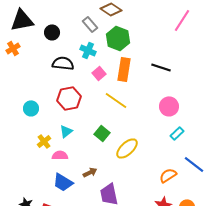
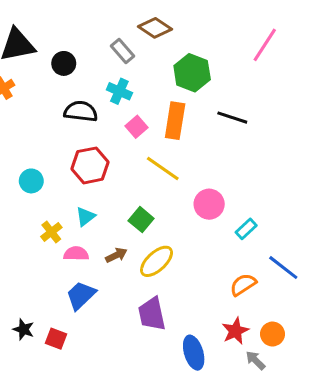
green hexagon: (118, 38) -> (192, 73), moved
pink circle: (169, 106) -> (209, 204), moved
cyan rectangle: (177, 133) -> (246, 229), moved
yellow ellipse: (127, 148) -> (157, 261), moved
brown arrow: (90, 172) -> (116, 255), moved
blue trapezoid: (63, 182) -> (81, 295), turned 105

